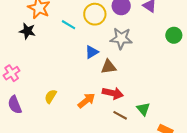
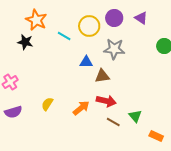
blue triangle: (92, 52) -> (86, 62), turned 32
purple semicircle: (15, 105) -> (13, 112), turned -84

